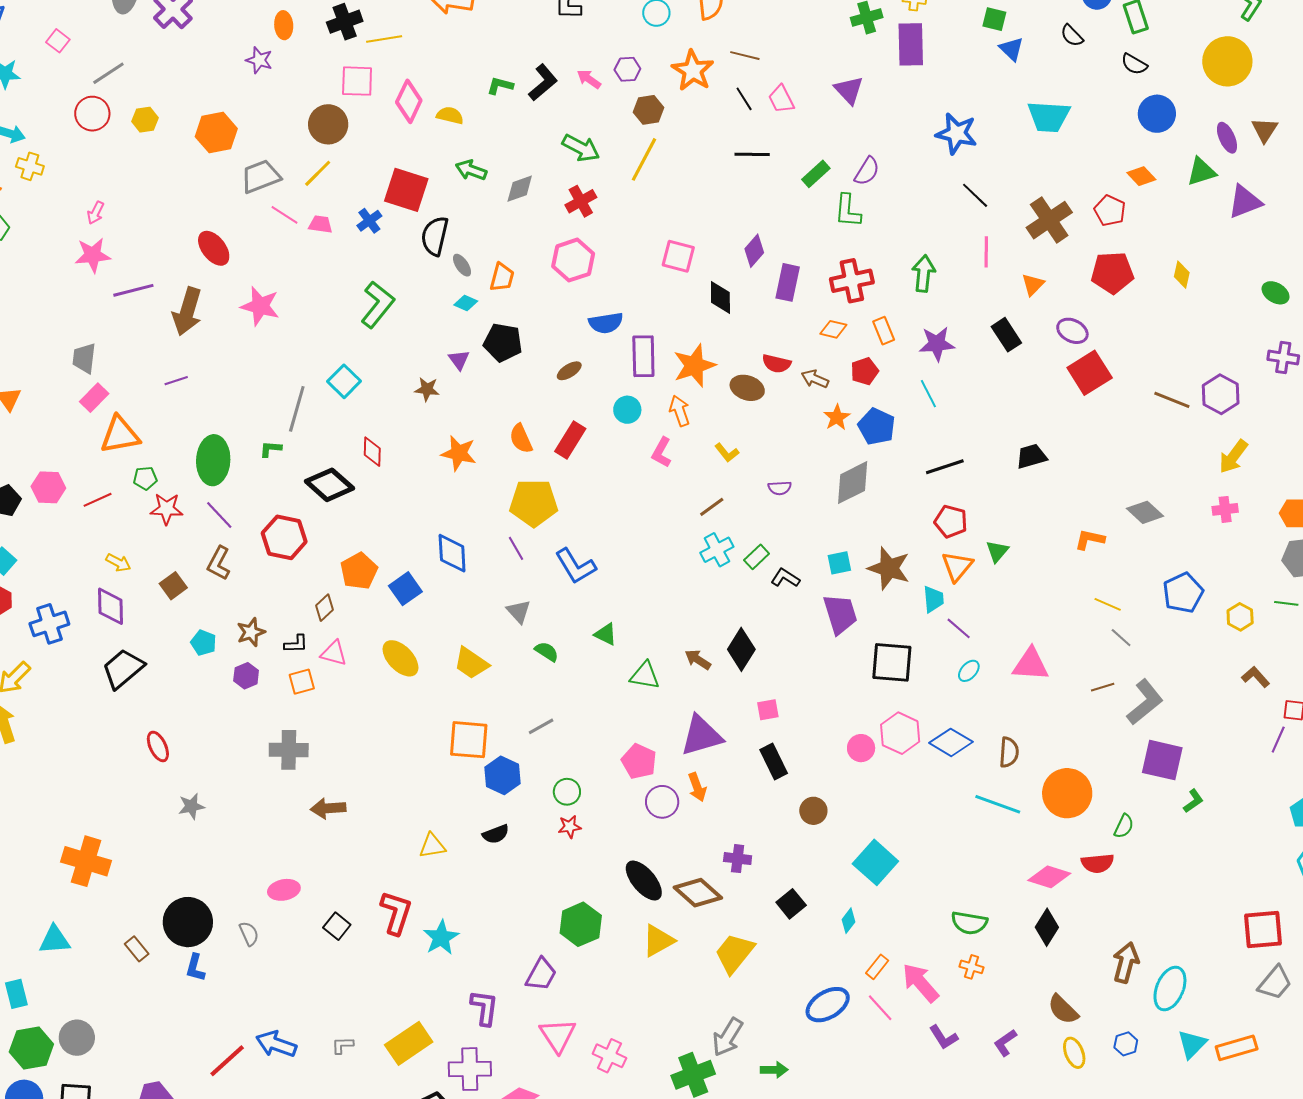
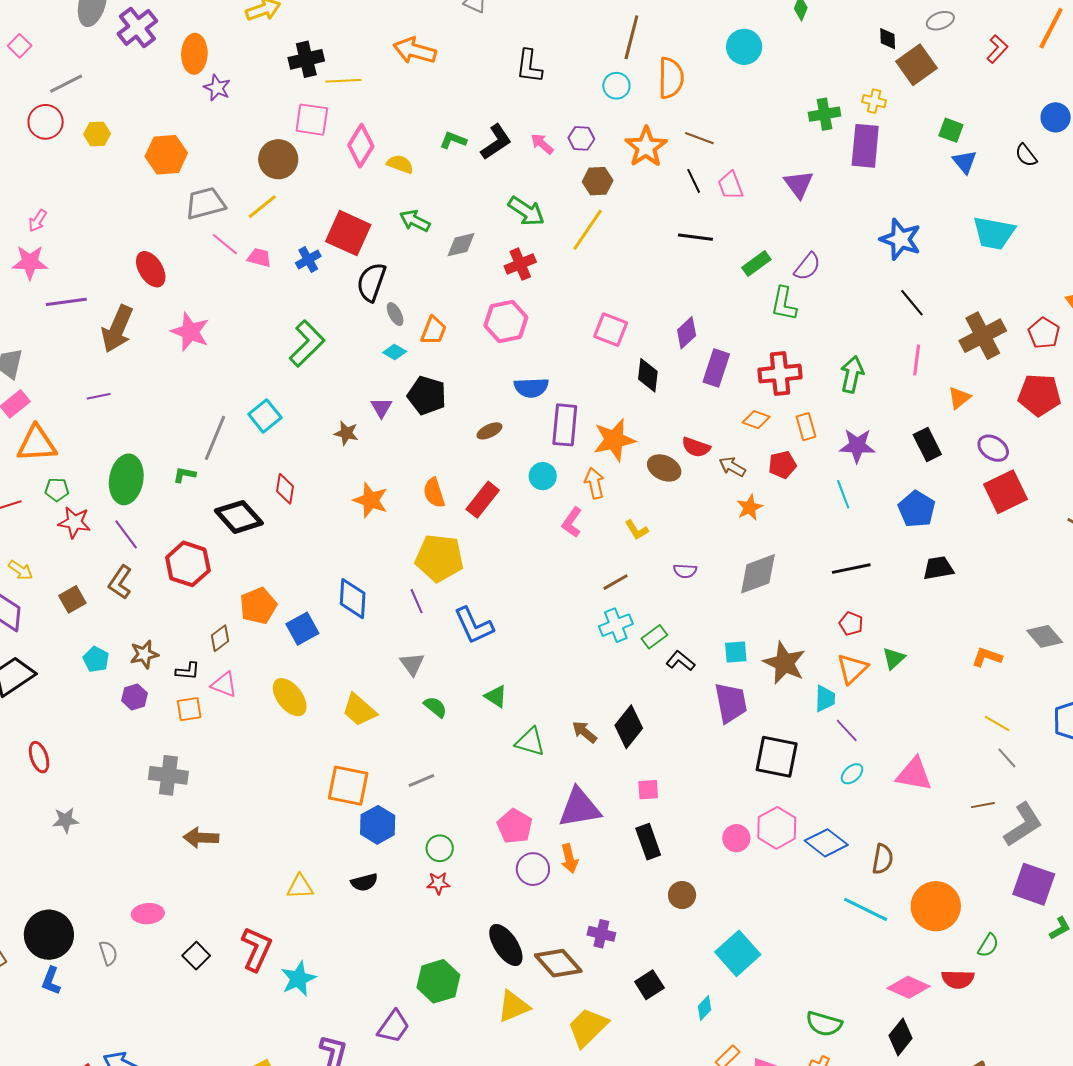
orange ellipse: (284, 25) -> (194, 54), moved, size x1.4
blue pentagon: (877, 427) -> (917, 509), moved
red pentagon: (951, 522) -> (851, 624), size x0.7

